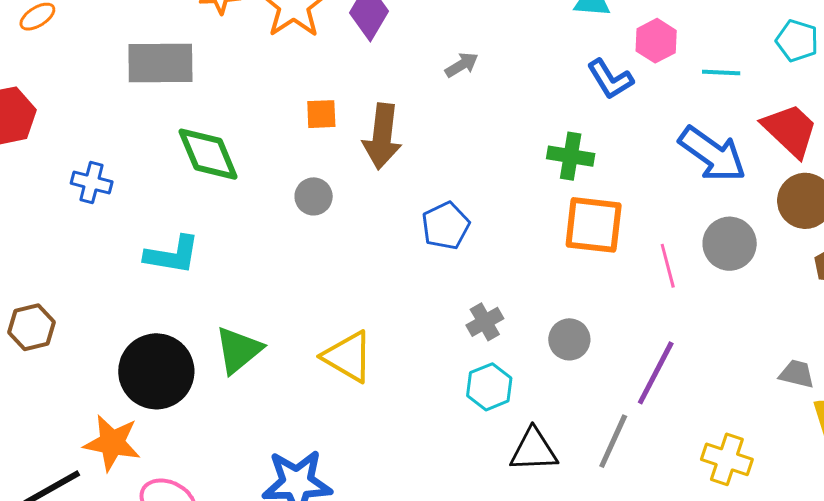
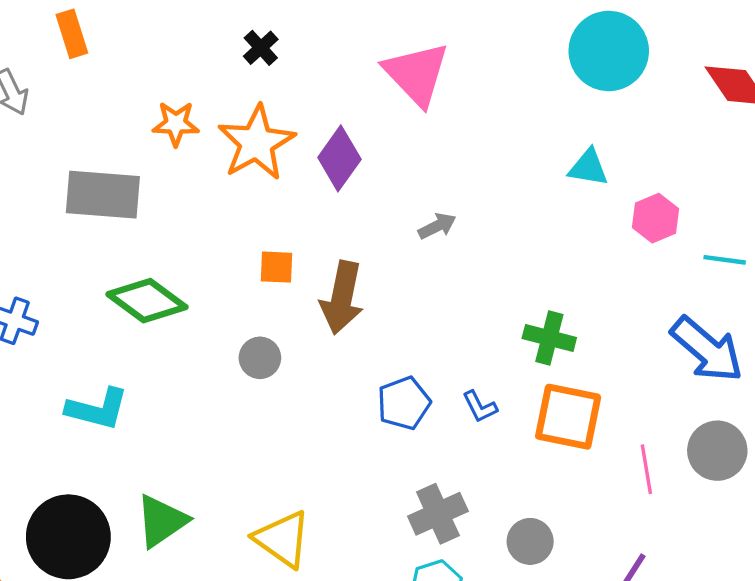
blue L-shape: (610, 79) -> (480, 407), moved, size x0.7
green diamond: (208, 154) -> (147, 301), turned -36
gray cross: (485, 322) -> (438, 514), size x1.4

